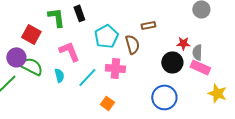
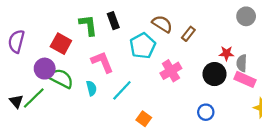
brown rectangle: (148, 25) -> (188, 34), turned -40
brown semicircle: (132, 44) -> (162, 24), moved, turned -42
pink cross: (115, 68) -> (171, 71), moved, turned -36
blue circle: (164, 97) -> (206, 112), size x0.6

